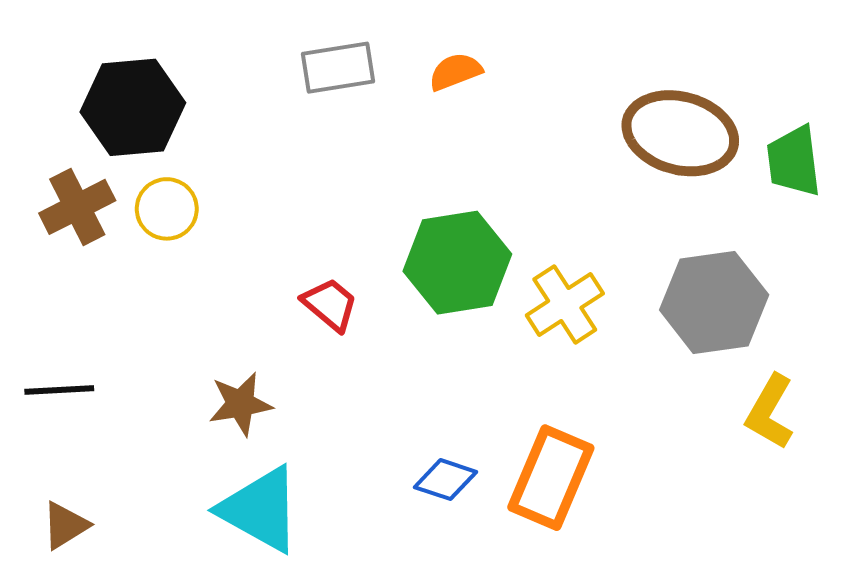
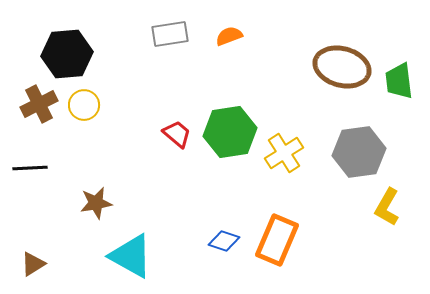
red trapezoid: (330, 304) -> (177, 134), moved
black line: (59, 390) -> (30, 168), moved
brown star: (240, 404) -> (96, 203), moved

